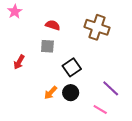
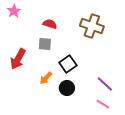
red arrow: (19, 62) -> (18, 59), size x1.5
orange arrow: (51, 93) -> (46, 78), moved
pink line: (100, 110) -> (103, 104), moved

